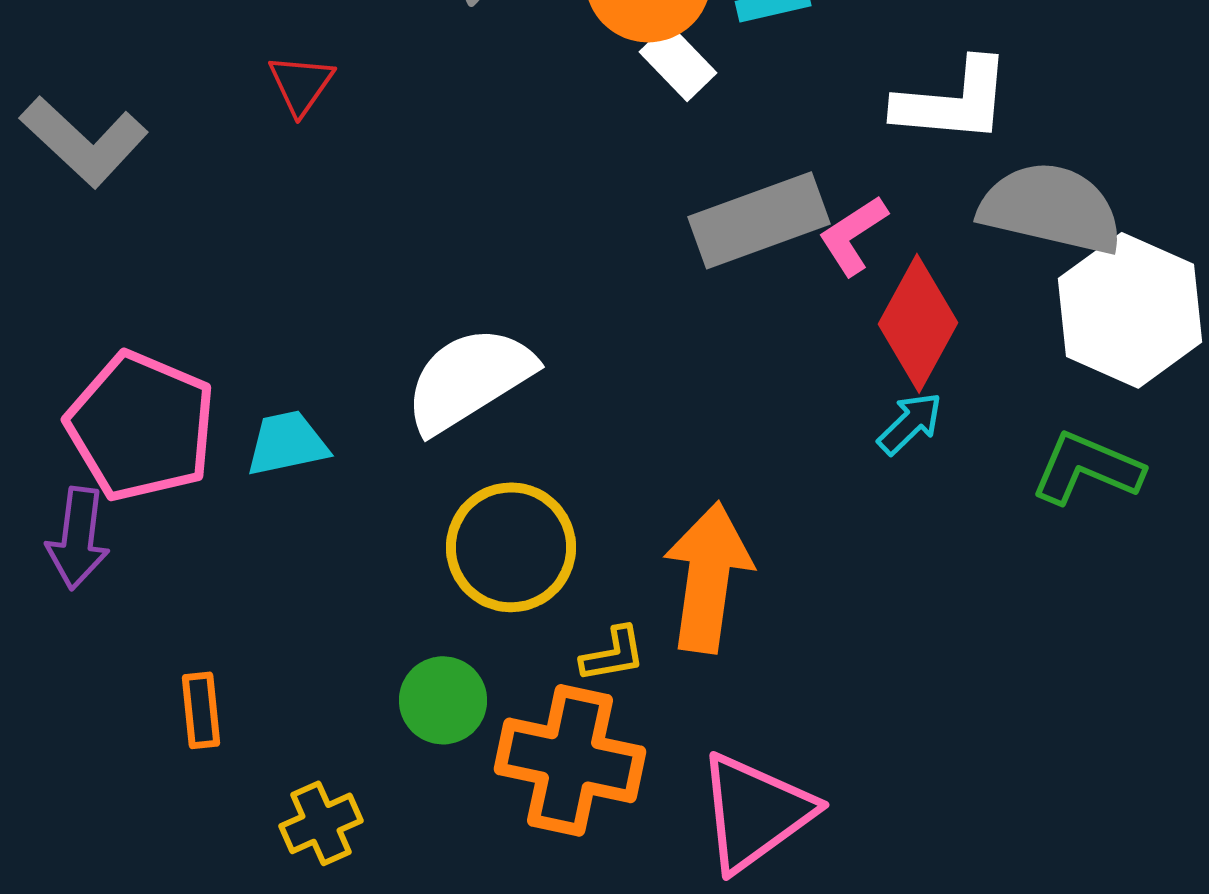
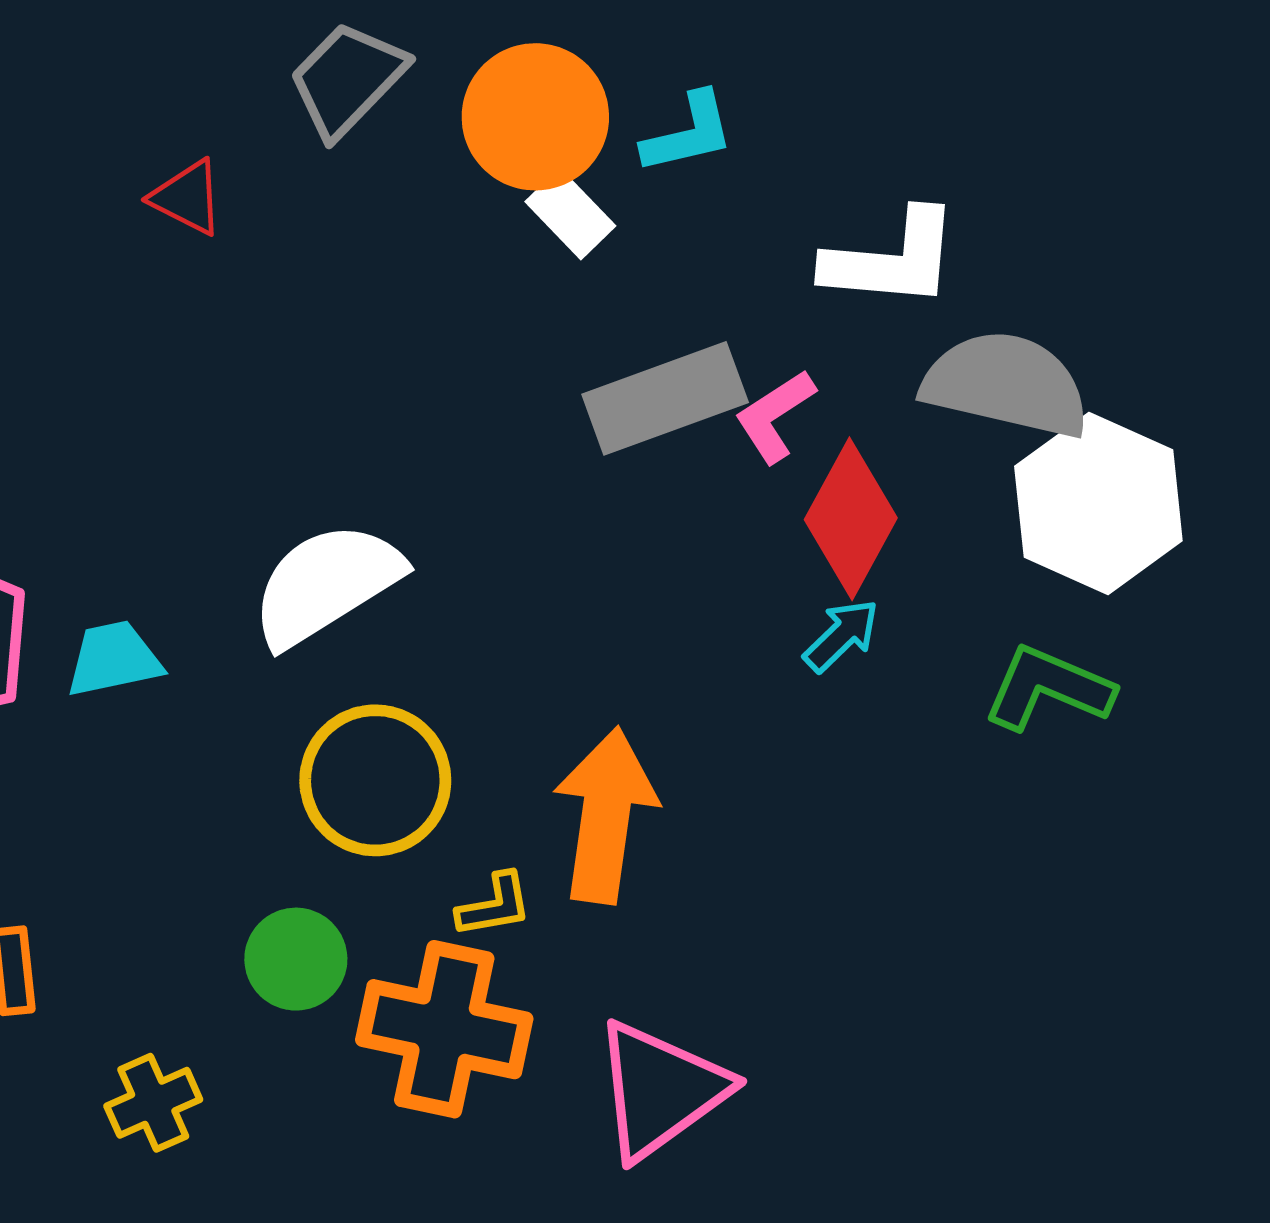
red triangle: (301, 84) -> (187, 197), moved, turned -38

